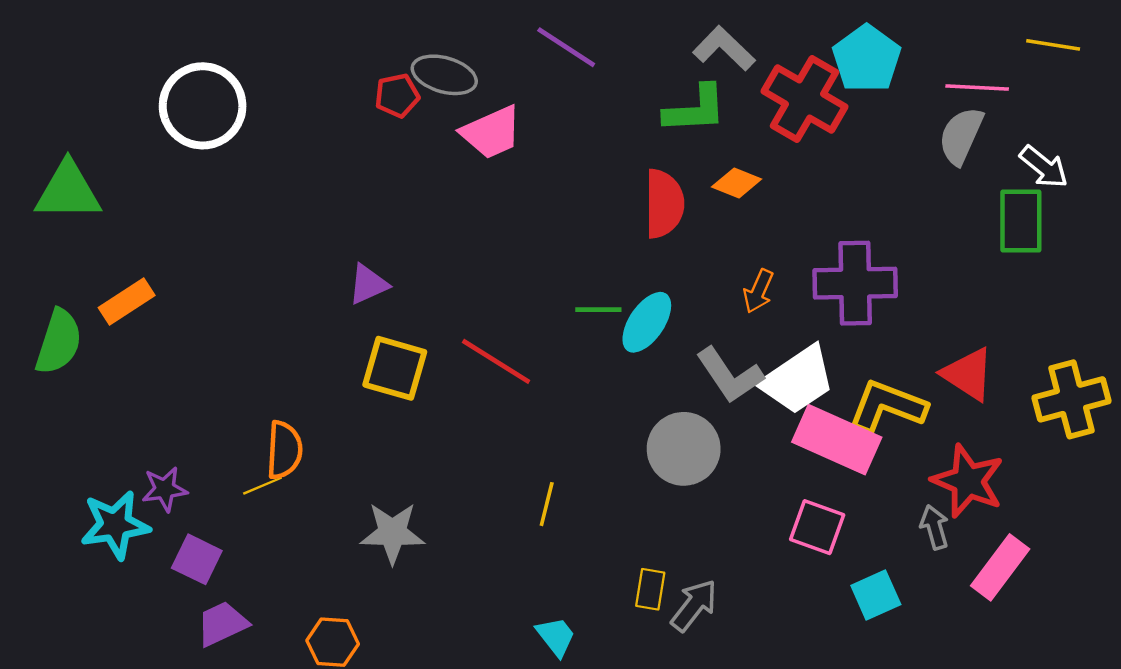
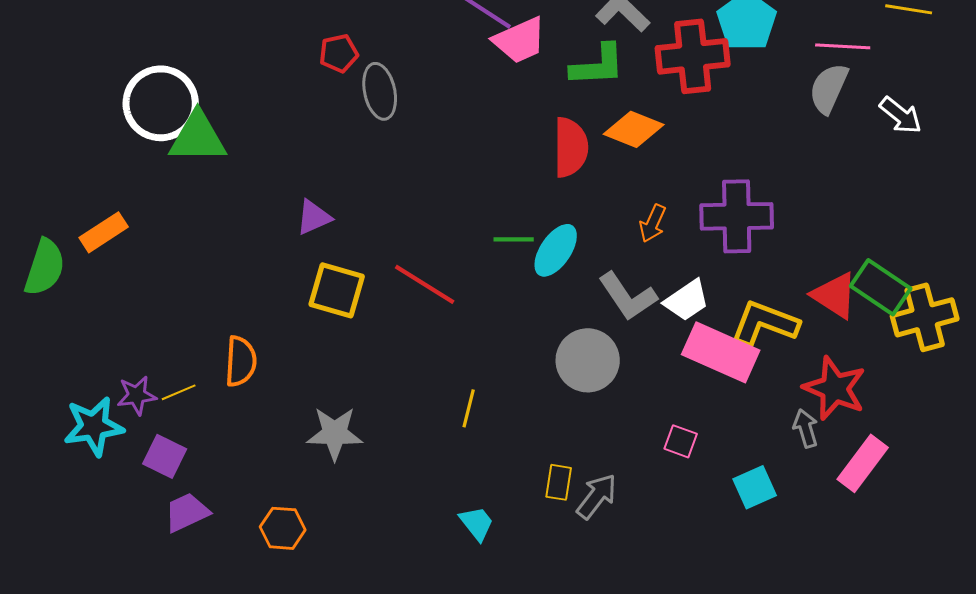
gray ellipse: (444, 75) -> (380, 91), moved, turned 62
red cross: (804, 99) -> (693, 56), turned -36
white circle: (203, 106) -> (161, 103), moved
pink trapezoid: (491, 132) -> (520, 40), moved
orange diamond: (737, 183) -> (634, 129), size x1.4
green triangle: (68, 191) -> (198, 137), moved
green rectangle: (1021, 221) -> (881, 287), moved, turned -56
white trapezoid: (798, 380) -> (687, 300), size x0.7
yellow line: (262, 486) -> (179, 392), moved
pink square: (817, 527) -> (681, 441), moved, size x0.7

